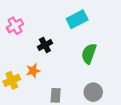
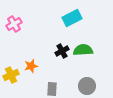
black cross: (45, 45) -> (62, 51), moved
green semicircle: (89, 54) -> (83, 50), turned 66

